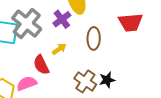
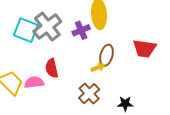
yellow arrow: (59, 49) -> (98, 67), moved
black star: (107, 80) -> (125, 104), moved

